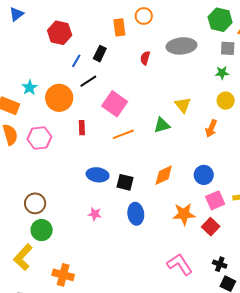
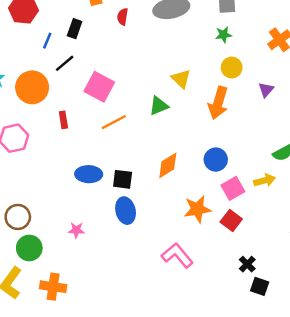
red semicircle: (145, 58) -> (123, 17), moved
orange arrow: (211, 128) -> (218, 103), size x1.5
pink star: (95, 214) -> (76, 230), moved
blue ellipse: (136, 214) -> (126, 211), moved
pink L-shape: (180, 264) -> (177, 255), moved
black cross: (220, 264) -> (247, 264), turned 32
orange cross: (63, 275) -> (53, 287), moved

